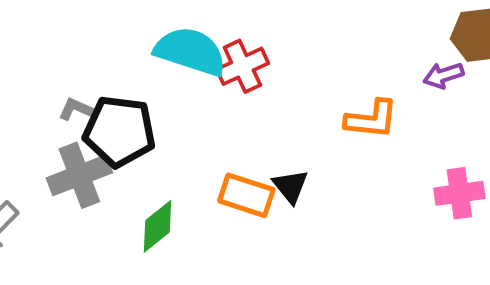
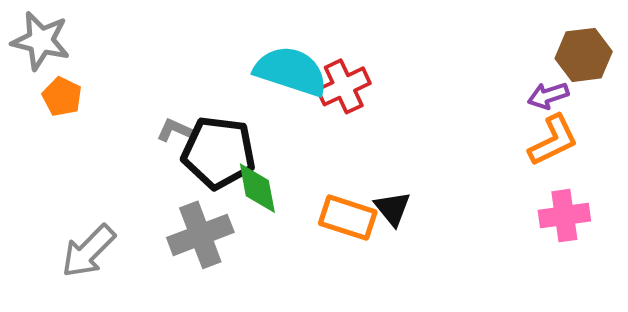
orange L-shape: (371, 119) -> (553, 140), moved, turned -32
gray cross: (79, 175) -> (200, 235), moved
green diamond: (157, 226) -> (257, 188), moved, turned -62

